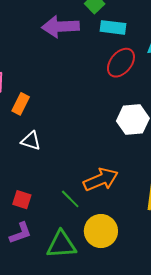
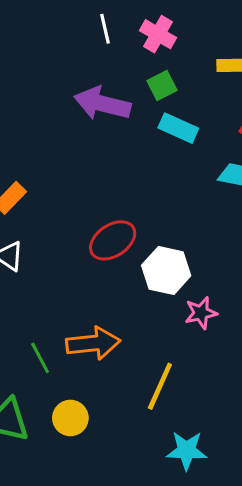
red ellipse: (121, 63) -> (113, 240), moved
yellow circle: (101, 231) -> (70, 418), size x0.7

